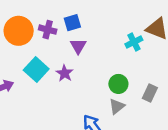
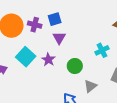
cyan cross: (134, 42) -> (102, 50), moved
green circle: (118, 84) -> (75, 66), moved

